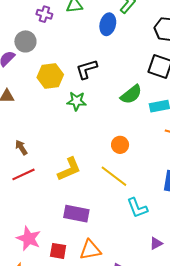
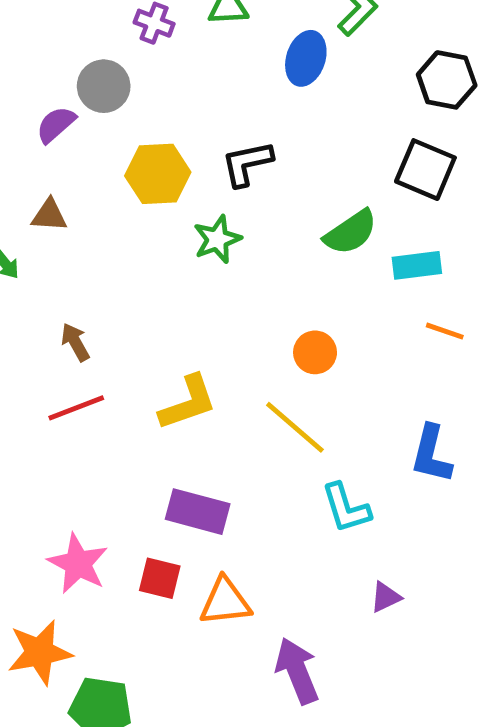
green star: (77, 101) -> (217, 239), turned -30
red square: (58, 251) -> (160, 578), moved

